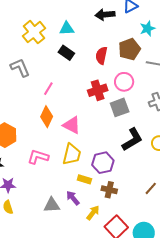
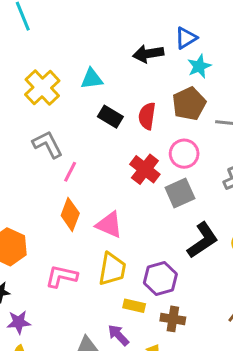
cyan star: (147, 28) -> (199, 66), moved
black rectangle: (66, 53) -> (110, 117), moved
gray L-shape: (20, 68) -> (48, 144), moved
red cross: (98, 90) -> (145, 169), turned -30

